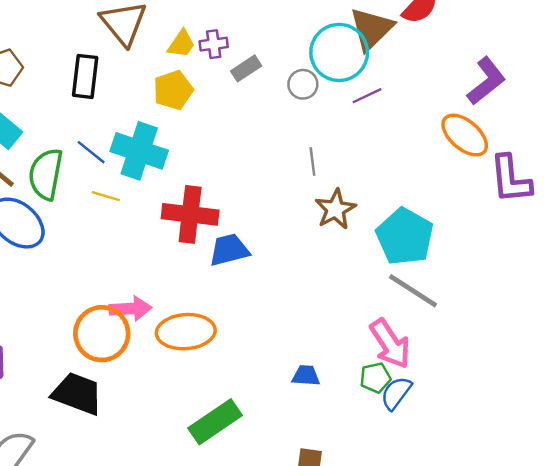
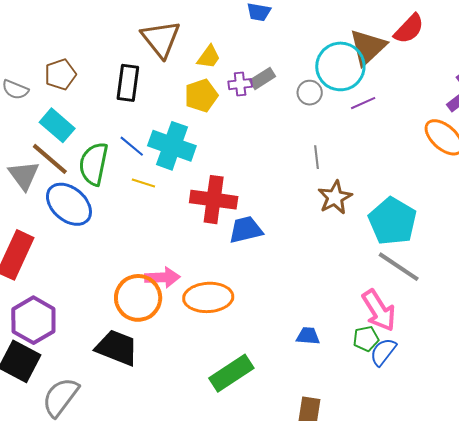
purple cross: (214, 44) -> (240, 84), moved

